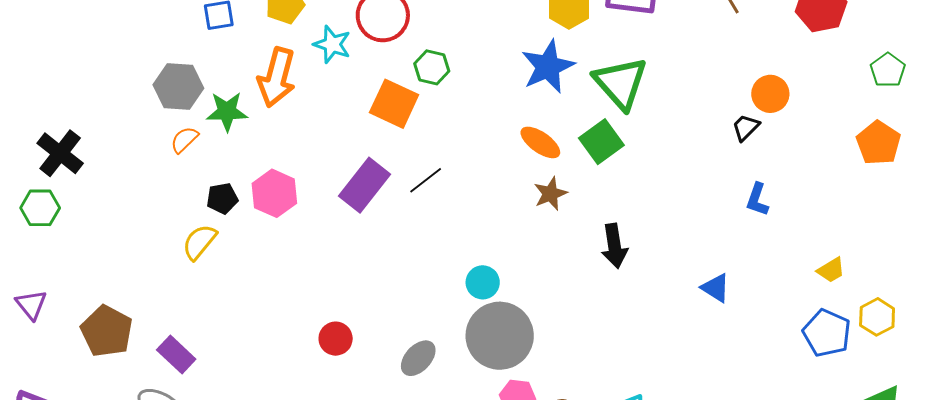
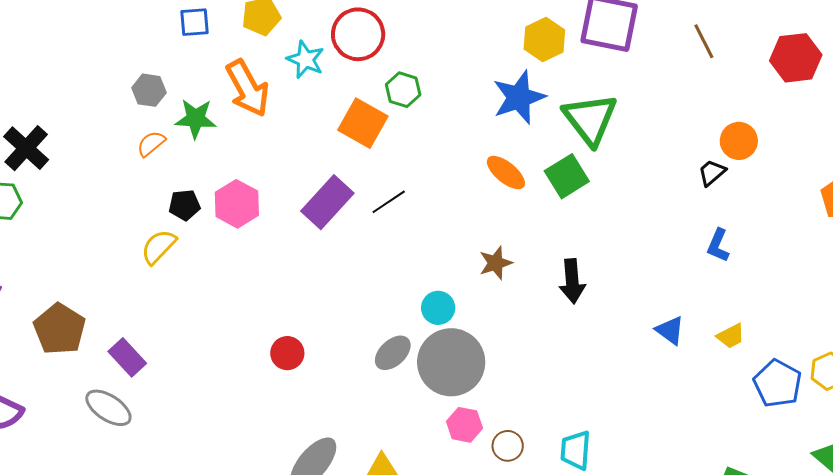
orange arrow: (277, 77) -> (248, 88), turned -48
gray hexagon: (178, 86) -> (149, 90), size x0.7
brown star: (550, 194) -> (496, 263), moved
yellow trapezoid: (831, 270) -> (731, 336), moved
gray ellipse: (418, 358) -> (393, 353), moved

